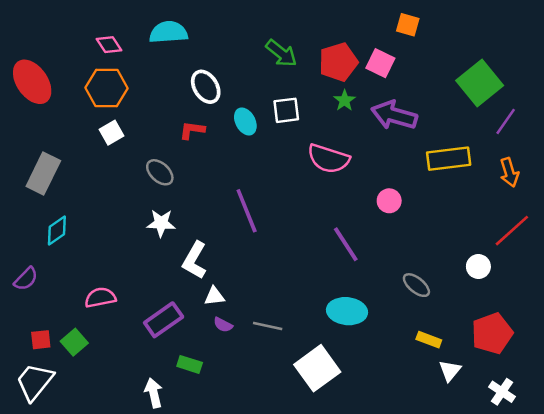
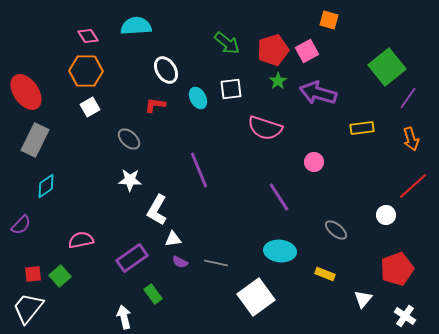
pink square: (380, 63) -> (307, 51), turned 35
red ellipse: (32, 82) -> (26, 92), moved
yellow rectangle: (449, 159) -> (362, 128), size x0.7
yellow rectangle: (429, 340) -> (325, 274), moved
green rectangle: (190, 364) -> (153, 294), turned 36

